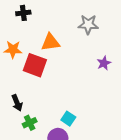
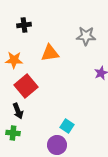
red square: (35, 65) -> (26, 86), moved, turned 30
green cross: (30, 123) -> (13, 133), moved, turned 32

